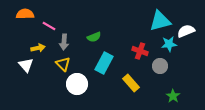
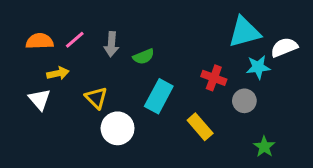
orange semicircle: (25, 14) -> (40, 41), moved
pink line: (49, 26) -> (75, 40), turned -72
gray arrow: (64, 42) -> (111, 44), moved

